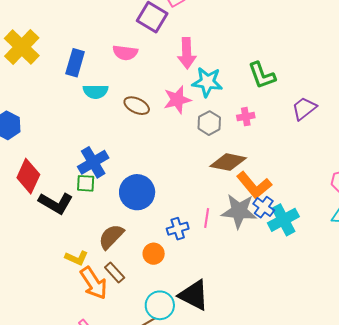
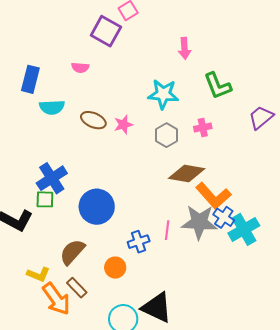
pink semicircle: (125, 53) -> (80, 68), size x0.7
pink arrow: (187, 53) -> (184, 48), moved, size x0.7
pink star: (177, 100) -> (123, 125), moved, size x0.7

